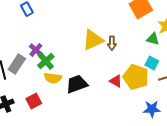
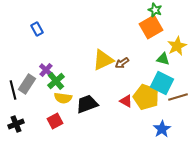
brown arrow: (112, 43) -> (122, 63), turned 56
cyan square: (152, 63) -> (162, 83), size x1.6
red square: (34, 101) -> (55, 121), moved
blue star: (152, 109) -> (162, 129), turned -30

